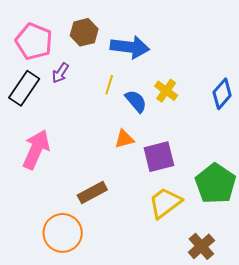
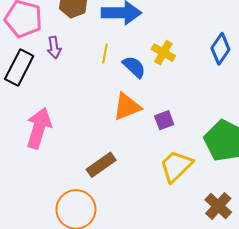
purple arrow: (60, 73) -> (54, 47), turned -35
orange triangle: (124, 139) -> (127, 107), size x1.4
purple square: (159, 157) -> (164, 120), size x0.6

